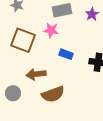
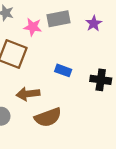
pink star: (51, 30) -> (33, 27), moved

